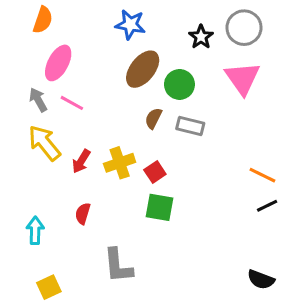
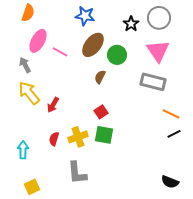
pink line: (72, 103) -> (60, 52), moved
gray rectangle: (190, 126) -> (153, 82), moved, size x1.4
yellow cross: (120, 163) -> (78, 137), moved

